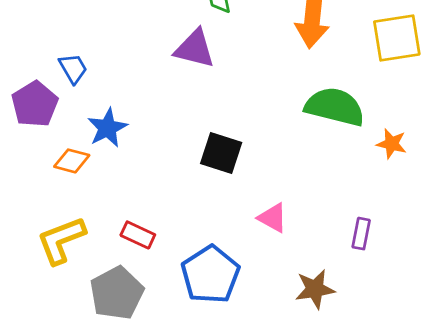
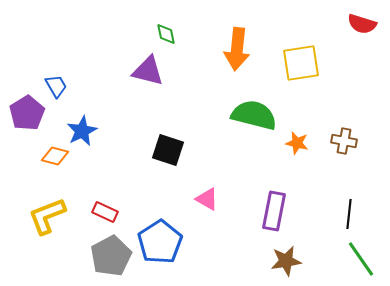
purple rectangle: (361, 234) -> (274, 211), size x1.6
brown star: (315, 289) -> (286, 261), moved
gray pentagon: (117, 293) -> (111, 256), moved

